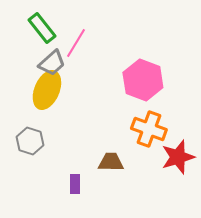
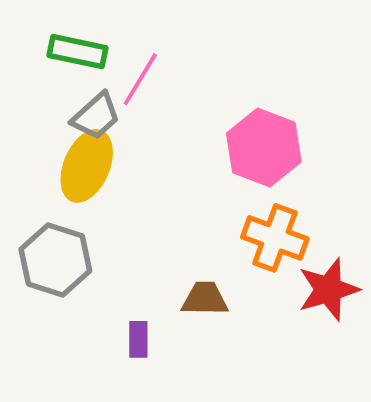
green rectangle: (42, 28) -> (77, 52), turned -40
gray hexagon: (30, 141) -> (55, 260), size x1.4

